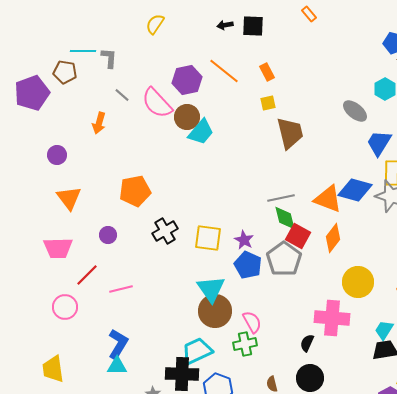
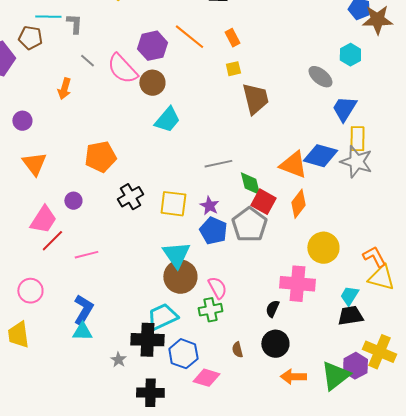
cyan trapezoid: (201, 132) -> (167, 120), moved
gray line: (281, 198) -> (218, 164), moved
pink trapezoid: (58, 248) -> (43, 220), moved, turned -56
pink circle: (65, 307) -> (30, 291), moved

